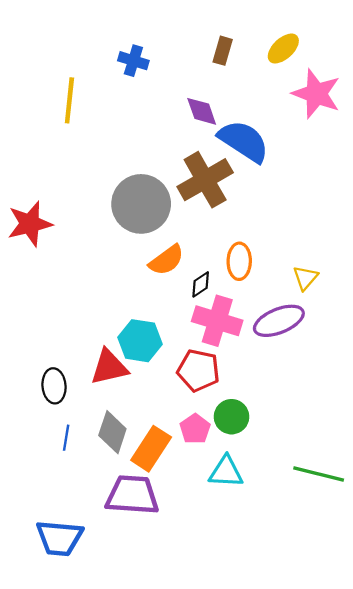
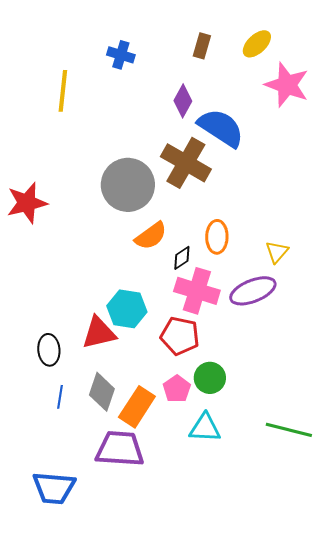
purple diamond: (202, 111) -> (183, 101), turned 48
brown cross: (205, 180) -> (186, 163), turned -30

